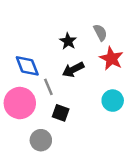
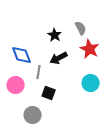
gray line: (48, 87) -> (39, 72), turned 32
pink circle: (20, 103) -> (16, 85), size x0.7

